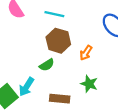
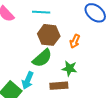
green semicircle: (47, 65) -> (42, 58), size x1.5
green star: (89, 84) -> (69, 68), moved

